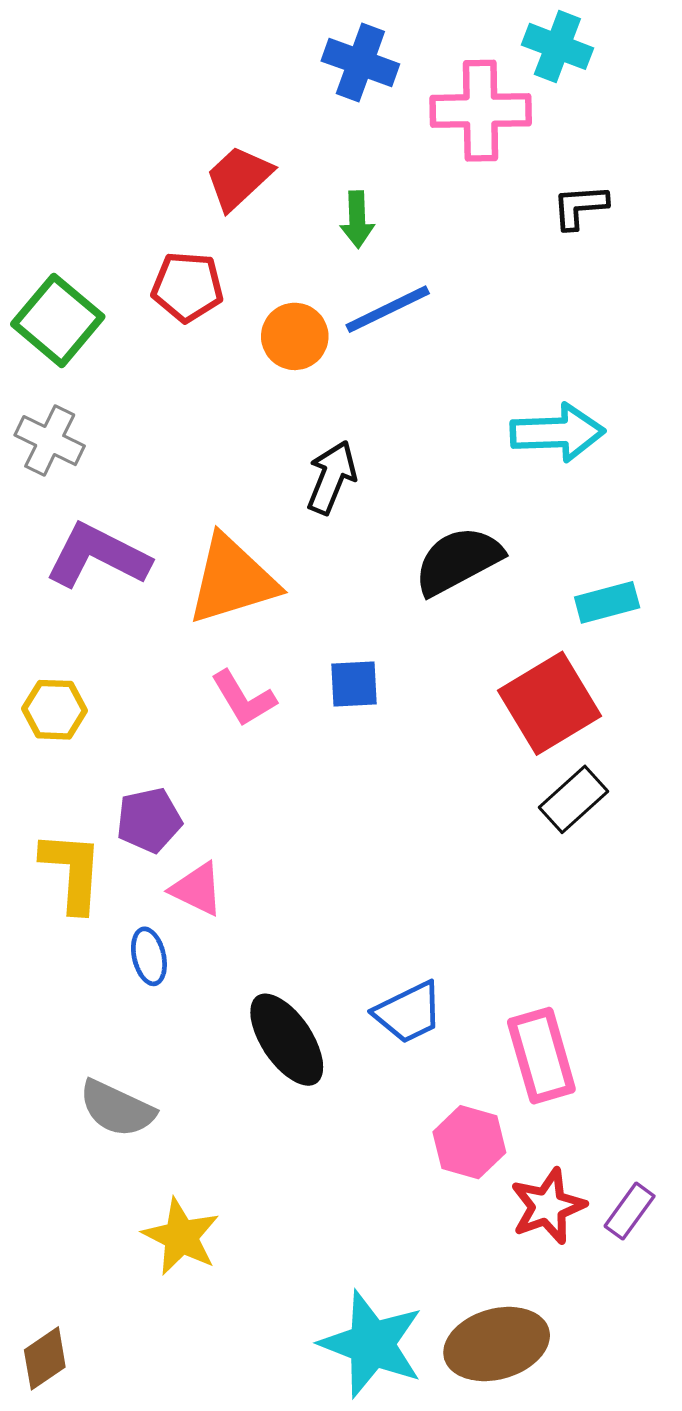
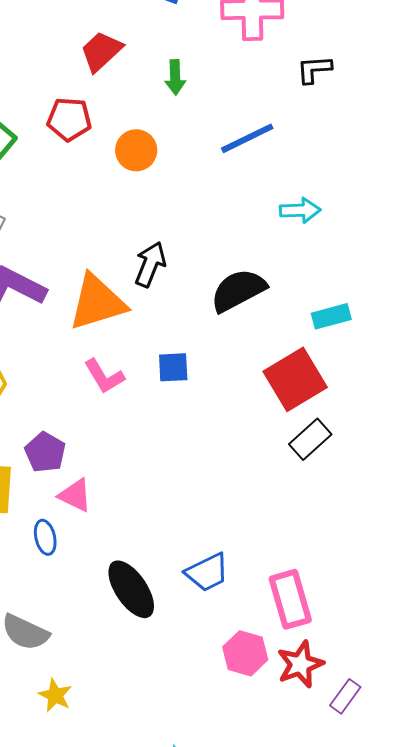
blue line: (388, 309) -> (247, 138), moved
cyan arrow: (557, 433) -> (300, 210), size x0.7
black arrow: (332, 477) -> (150, 264), moved
purple pentagon: (149, 820) -> (45, 452), turned -30
red star: (548, 1206) -> (300, 664), moved
yellow star: (181, 1237) -> (55, 695), moved, size x0.7

